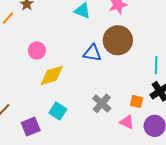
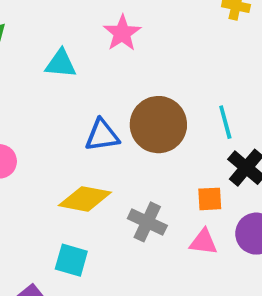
brown circle: (118, 40) -> (158, 125), moved
yellow diamond: (52, 75) -> (85, 199), moved, turned 44

